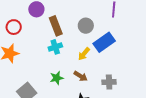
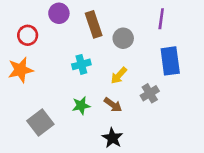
brown rectangle: (56, 26) -> (94, 24), moved
blue rectangle: (104, 42) -> (170, 61), moved, turned -65
gray cross: (109, 82) -> (150, 93), moved, turned -32

